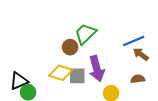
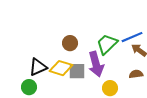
green trapezoid: (85, 34) -> (107, 44), moved
black triangle: (19, 81) -> (38, 67), moved

